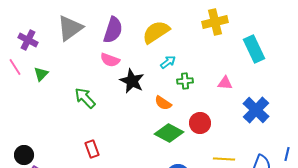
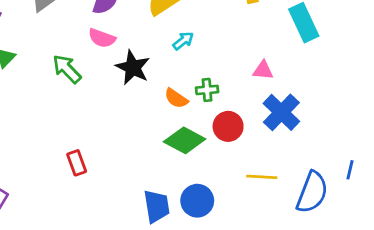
green cross: (185, 81) -> (207, 90), moved
green arrow: (85, 98) -> (67, 69), moved
blue cross: (256, 110) -> (281, 112), moved

